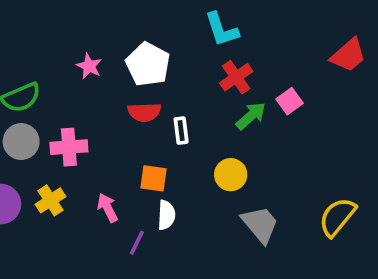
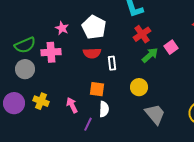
pink cross: (69, 147) -> (51, 52), moved
yellow cross: (51, 200) -> (41, 101), turned -35

